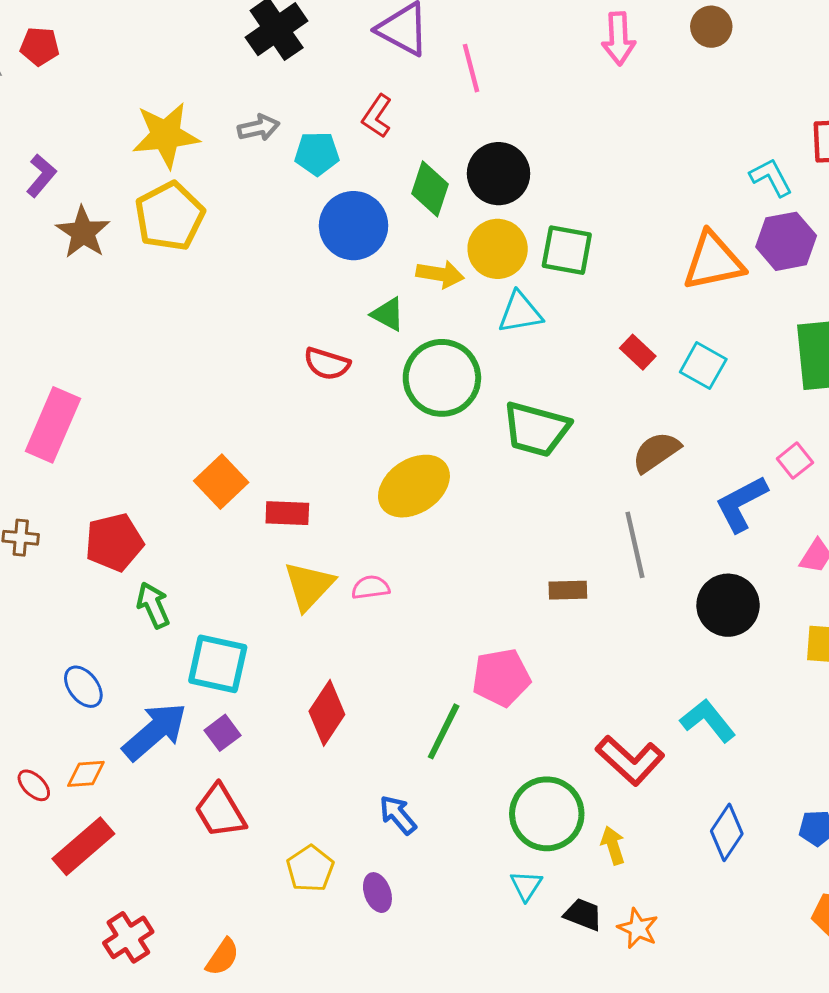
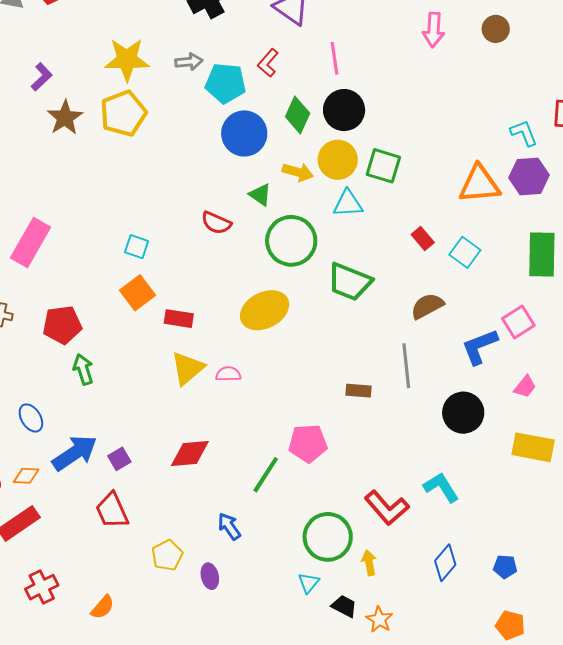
pink line: (471, 68) -> (334, 58), moved
cyan pentagon: (317, 154) -> (226, 83), size x1.4
pink square: (795, 461) -> (518, 322), size x1.4
cyan square: (218, 664) -> (137, 247), moved, size x0.6
red diamond: (327, 713) -> (190, 454), turned 45

